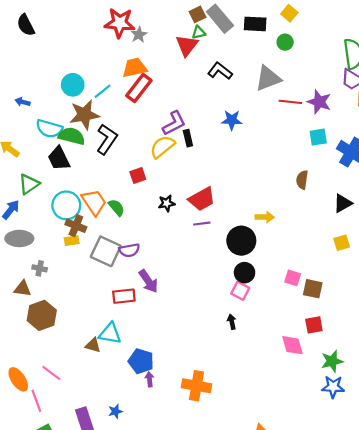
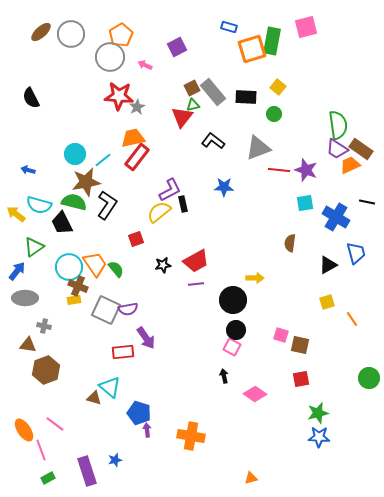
cyan semicircle: (49, 129) -> (39, 205), moved
cyan triangle: (110, 333) -> (110, 387), turned 30
pink diamond: (293, 345) -> (255, 394), moved, turned -40

